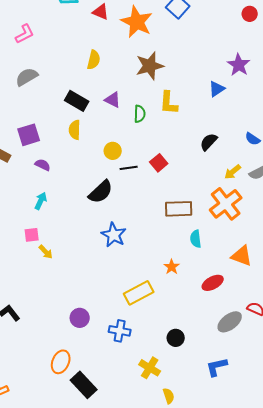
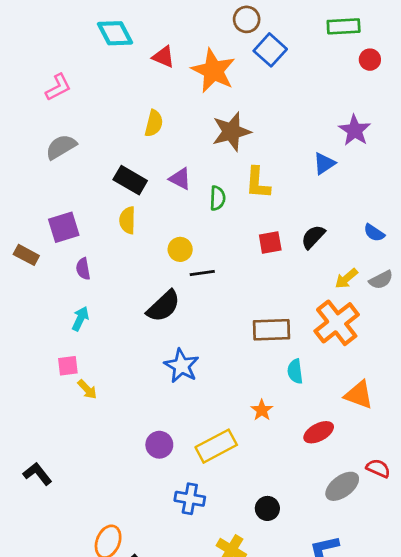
red square: (159, 163) -> (270, 242), moved, turned 30
purple semicircle: (43, 165) -> (83, 269), turned -126
purple circle: (80, 318) -> (159, 445), moved

